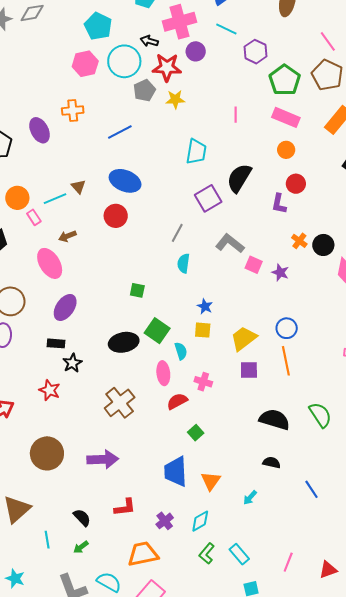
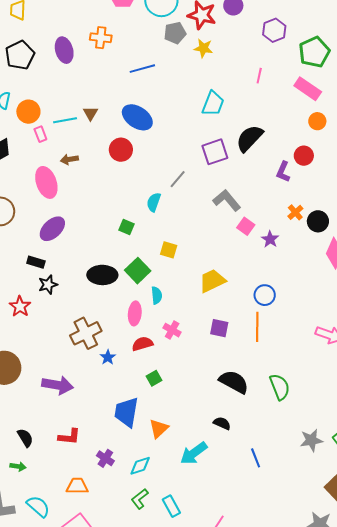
purple hexagon: (255, 52) -> (274, 30), moved
orange circle: (286, 150) -> (317, 121), moved
cyan semicircle: (183, 263) -> (154, 202), moved
blue star: (205, 306) -> (108, 357), moved
yellow square: (203, 330) -> (169, 250), moved
yellow trapezoid: (244, 338) -> (212, 281), moved
cyan arrow: (250, 498) -> (194, 453), size x1.8
purple cross: (165, 521) -> (105, 458), turned -30
green arrow: (81, 547) -> (18, 466), turned -147
orange trapezoid: (143, 554) -> (77, 486), size x0.7

